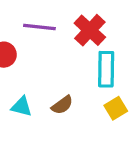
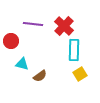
brown semicircle: (62, 105) -> (40, 76), moved
cyan triangle: (22, 107) -> (22, 64), moved

